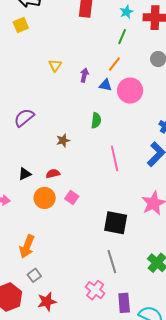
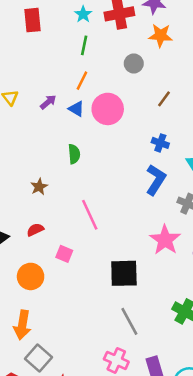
purple arrow: (84, 75) -> (48, 102), turned 48
blue triangle: (105, 85) -> (76, 109), turned 32
pink line: (115, 158) -> (90, 215), moved
orange circle: (45, 198) -> (31, 276), moved
gray square: (34, 275) -> (39, 358), size x1.5

